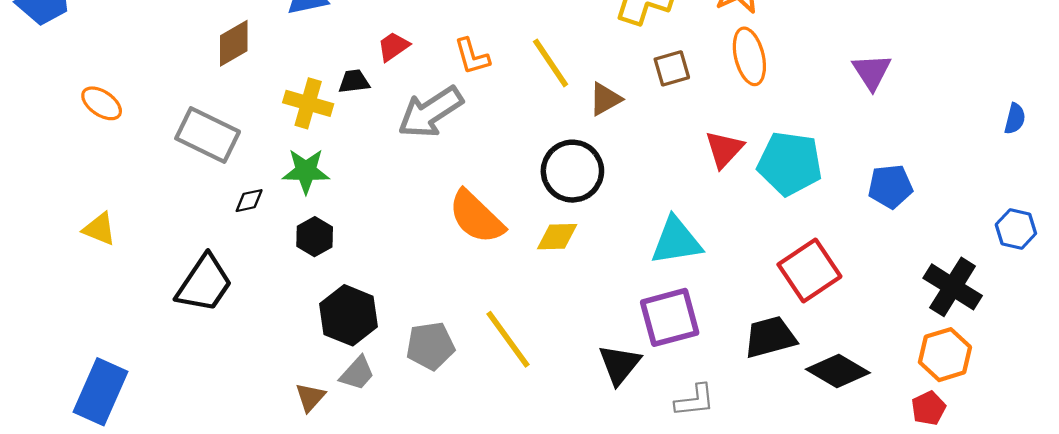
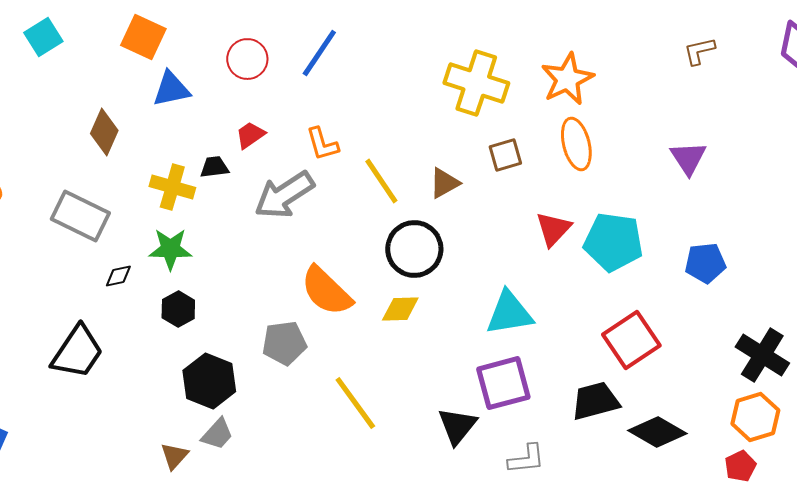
brown diamond: (234, 43) -> (104, 132), turned -36
yellow line: (551, 63) -> (381, 181), moved
gray pentagon: (430, 346) -> (284, 343), moved

